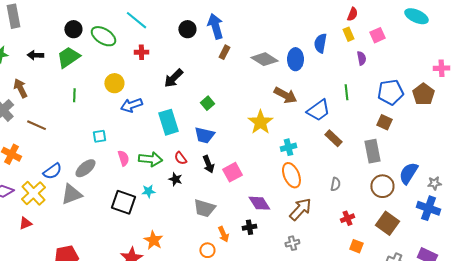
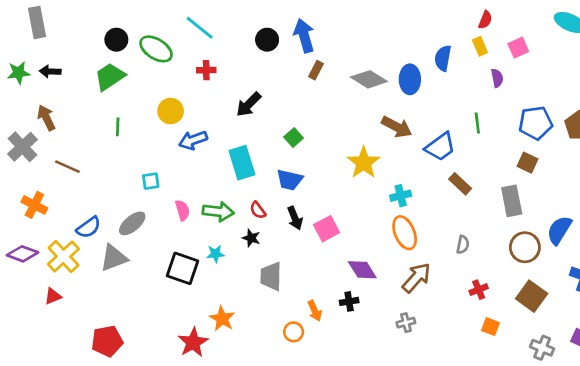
black arrow: (35, 55) -> (50, 71), moved
gray trapezoid: (204, 208) -> (271, 276), moved, turned 75

